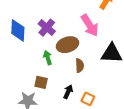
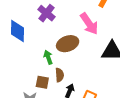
purple cross: (47, 28) -> (46, 13), moved
brown semicircle: (80, 66) -> (60, 75), moved

